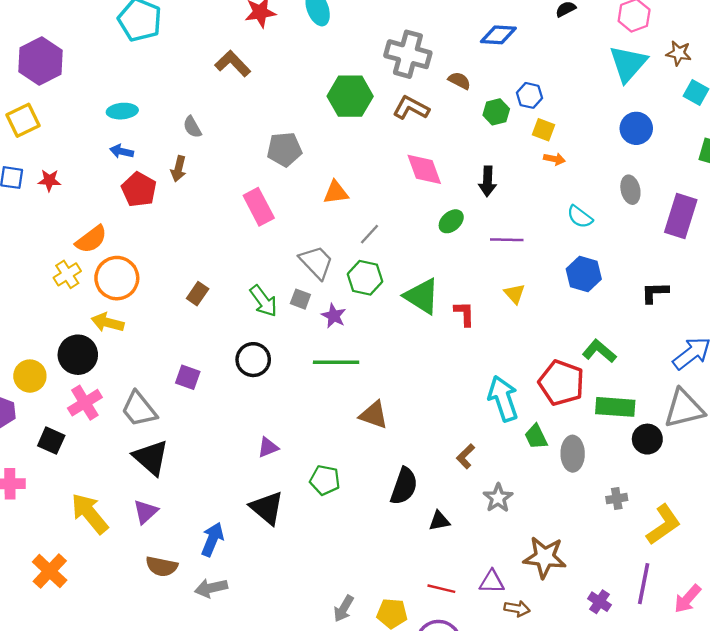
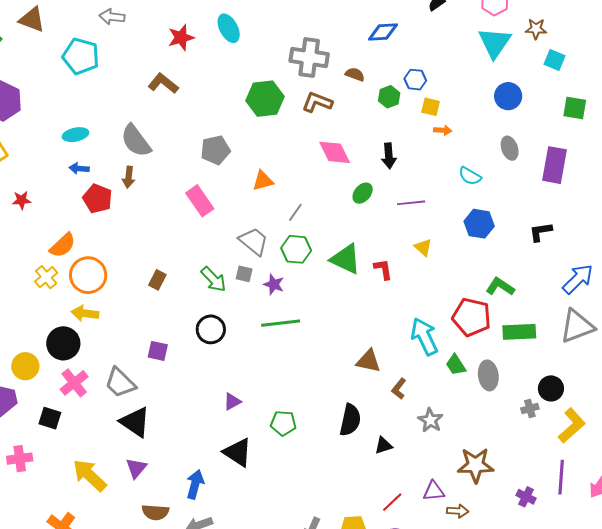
gray semicircle: (192, 127) -> (136, 141), size x1.8
brown triangle: (374, 415) -> (368, 361), moved
black circle: (647, 439) -> (551, 388), moved
red line: (441, 589) -> (392, 502), turned -50

